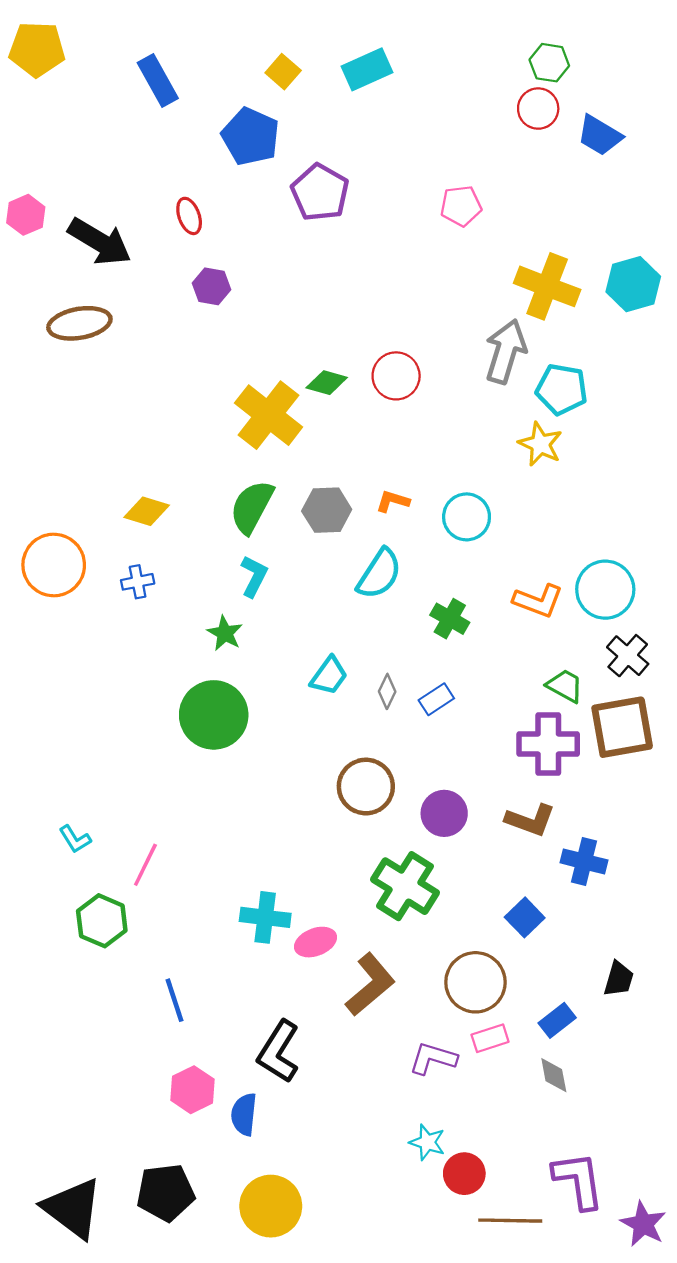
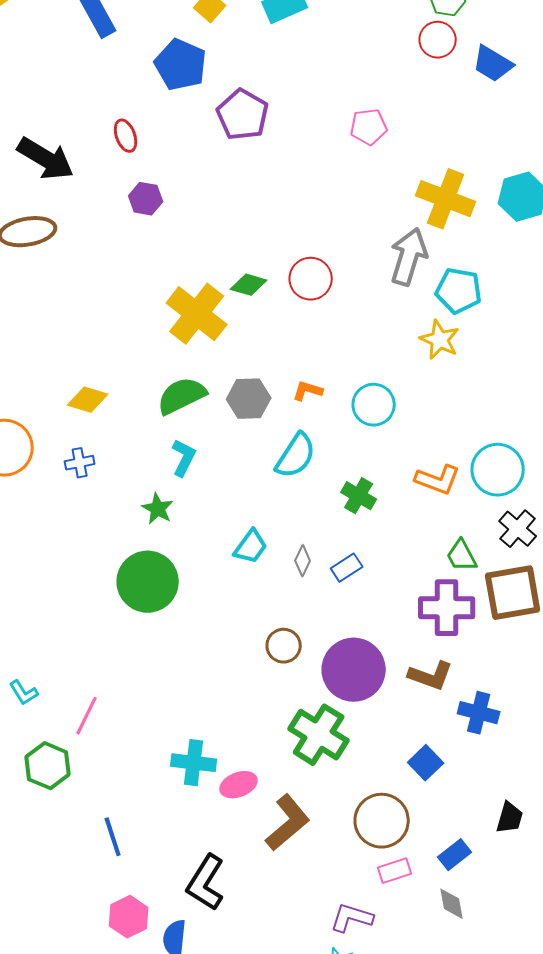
green semicircle: (252, 507) -> (182, 396), turned 36
green trapezoid: (565, 686) -> (462, 556), turned -147
brown circle: (366, 787) -> (284, 646), size x0.7
purple circle: (444, 813) -> (354, 670), size x1.5
purple L-shape: (433, 1058) -> (352, 918), moved

